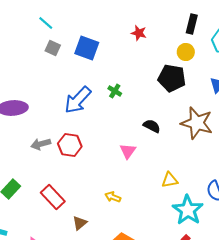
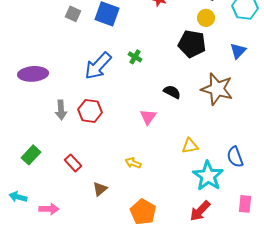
gray arrow: (41, 144) -> (61, 110), turned -78
red rectangle: (53, 197) -> (73, 163), size x0.7

